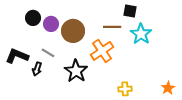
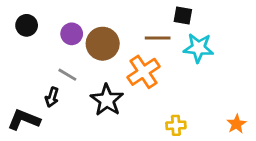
black circle: (33, 18) -> (27, 25), moved
cyan star: (141, 34) -> (198, 48), turned -30
black L-shape: (17, 56) -> (24, 120), moved

